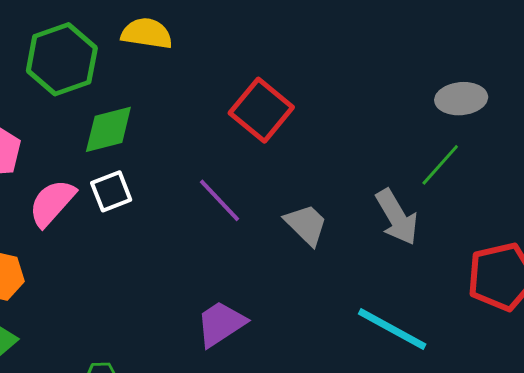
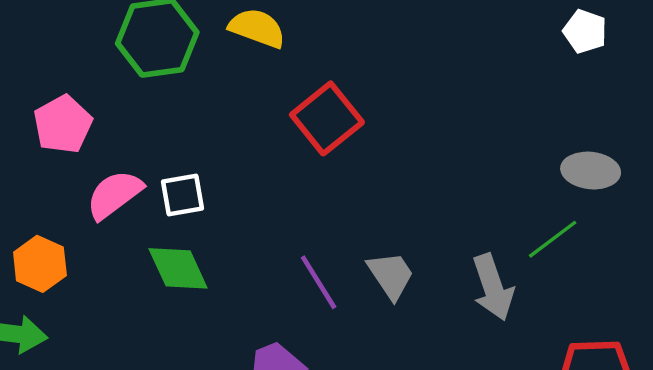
red square: (261, 110) -> (327, 118), moved
green diamond: (108, 129) -> (178, 268), moved, turned 68
purple line: (220, 200) -> (319, 282), moved

